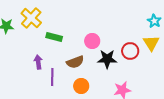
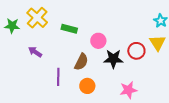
green rectangle: (54, 37) -> (69, 29), moved
purple arrow: (38, 62) -> (35, 52), moved, turned -48
brown semicircle: (75, 62) -> (81, 62), turned -42

